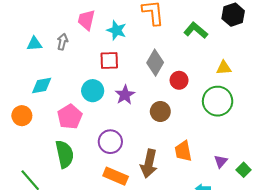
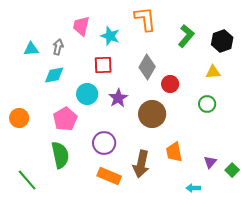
black hexagon: (233, 15) -> (222, 41), moved
green L-shape: (196, 30) -> (186, 36), turned 90
cyan diamond: (42, 85) -> (54, 75), moved
green circle: (218, 101) -> (207, 104), size x0.6
brown circle: (160, 111) -> (152, 114), size x1.4

